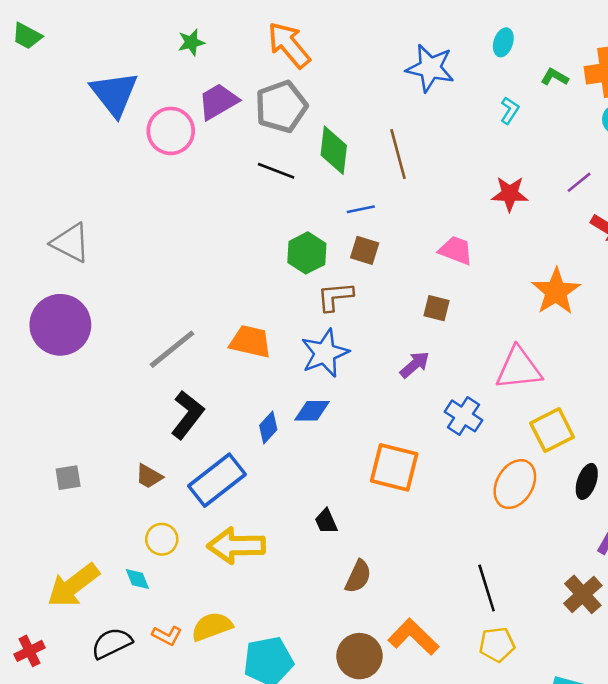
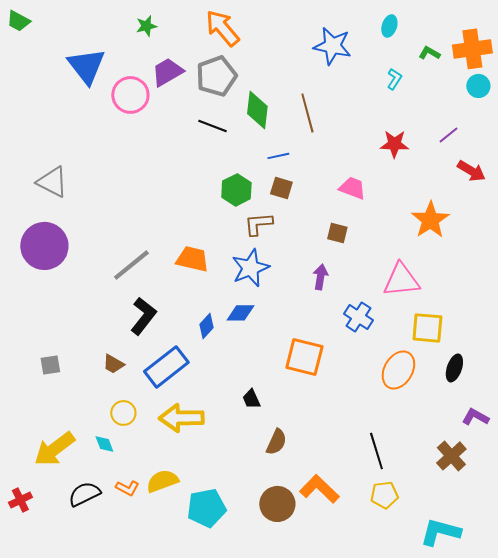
purple arrow: (415, 365) -> (320, 277), turned -40
yellow square: (552, 430) -> (427, 328), turned 32

